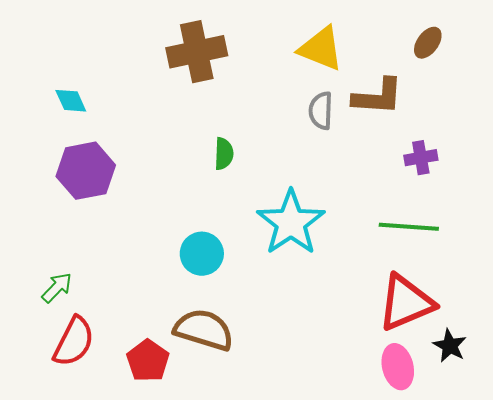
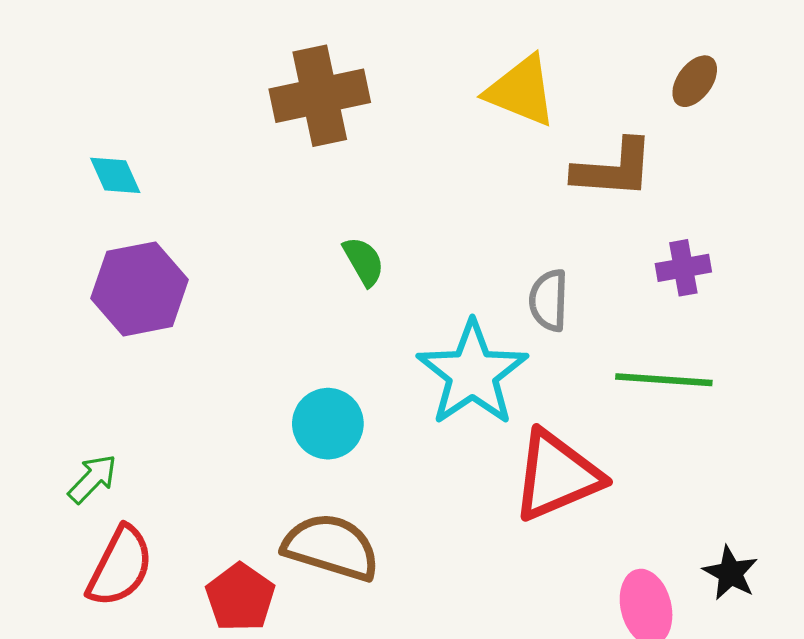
gray semicircle: (321, 111) -> (549, 300), moved
green semicircle: (224, 154) -> (364, 261), turned -32
red triangle: (406, 303) -> (557, 476), moved

